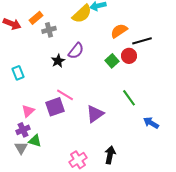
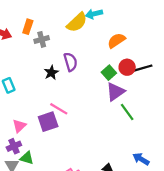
orange rectangle: (36, 18) -> (28, 27), turned -32
black line: (142, 41) -> (142, 68), moved
purple semicircle: (76, 51) -> (71, 62), turned -54
purple triangle: (95, 114) -> (115, 92), moved
blue arrow: (151, 123) -> (141, 159), moved

